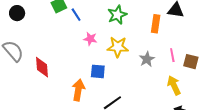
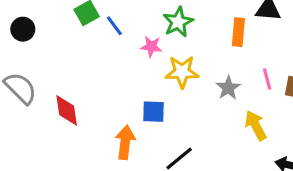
pink star: (90, 39) -> (151, 46), moved
yellow arrow: (174, 85) -> (256, 125), moved

